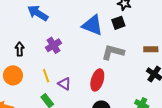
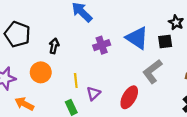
purple cross: (53, 45) -> (102, 45), moved
gray L-shape: (113, 52) -> (152, 71), turned -65
purple triangle: (64, 84) -> (93, 93), turned 32

